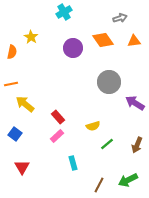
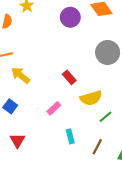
red rectangle: (58, 117) -> (69, 77), moved
yellow semicircle: (93, 126) -> (91, 98), size x1.5
brown line: (99, 185) -> (97, 147), moved

